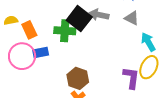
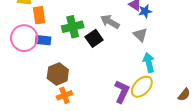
black square: (79, 19) -> (94, 38), moved, size x0.7
green cross: (65, 31) -> (73, 27), turned -35
brown hexagon: (78, 78) -> (58, 74), moved

